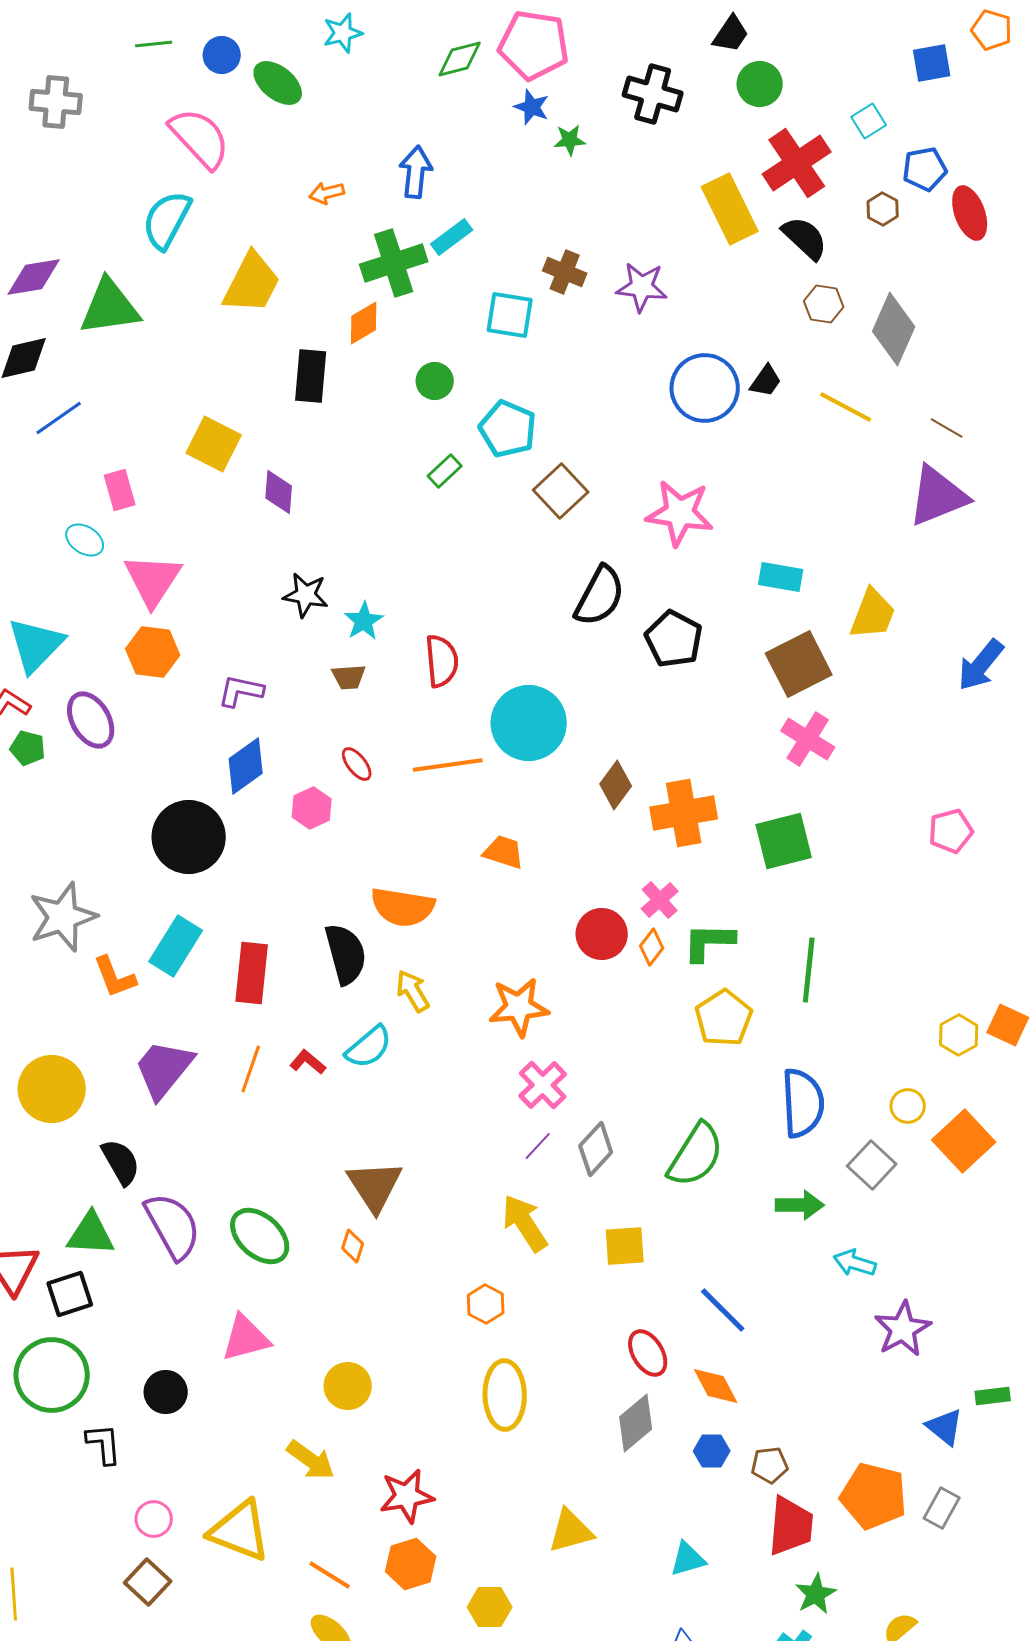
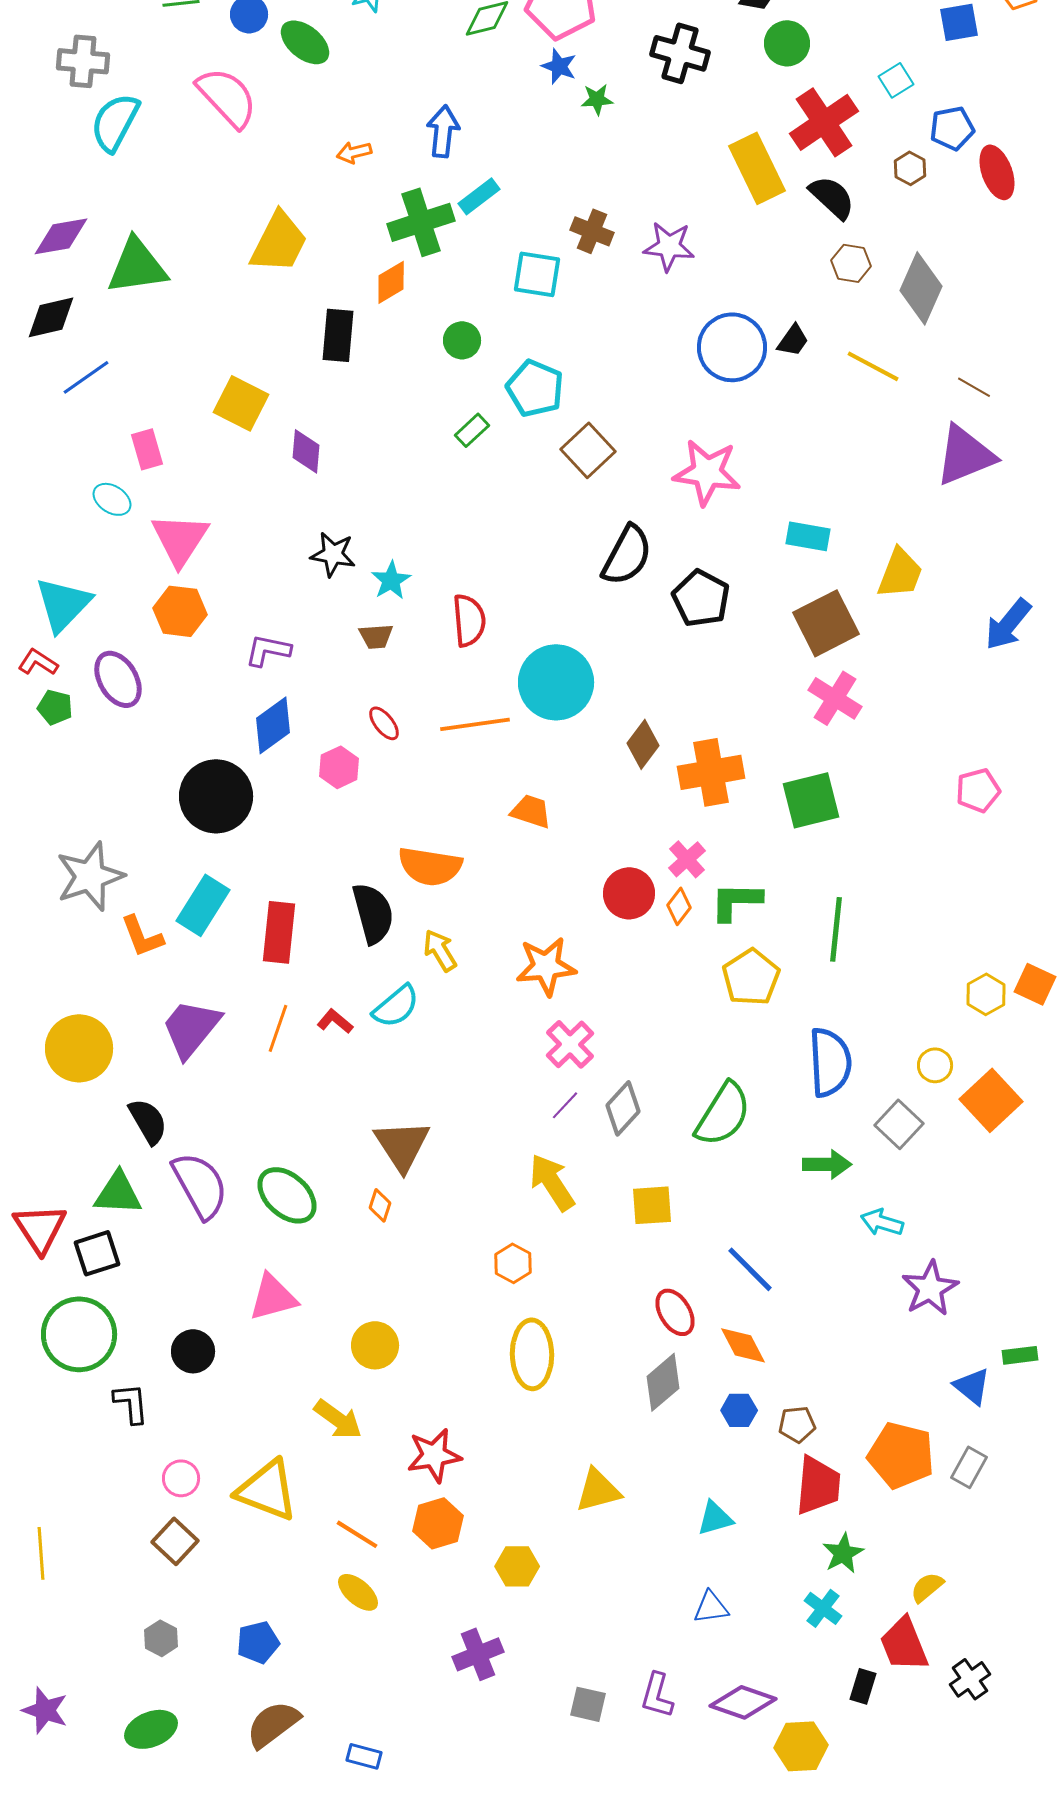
cyan semicircle: (167, 220) -> (115, 122), moved

